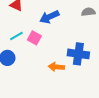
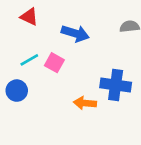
blue arrow: (49, 17) -> (75, 33), turned -138

